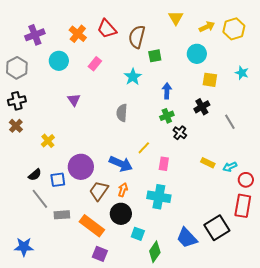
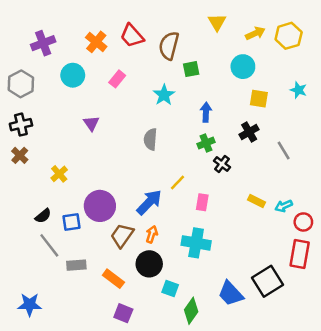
blue arrow: (121, 164) -> (149, 202), turned -70
orange rectangle: (92, 226) -> (113, 279), size x0.7

